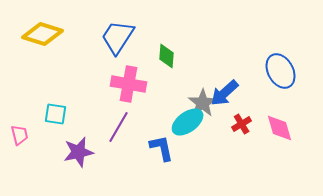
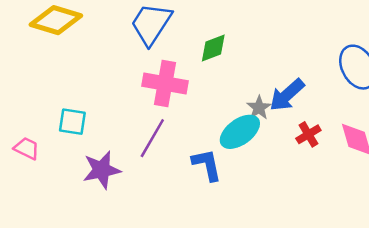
green diamond: (167, 56) -> (213, 48), turned 65
gray star: (203, 103) -> (259, 108), size x0.7
pink trapezoid: (20, 135) -> (27, 148), turned -50

